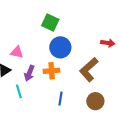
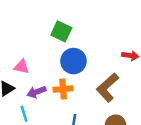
purple arrow: (29, 73) -> (36, 92), turned 49

